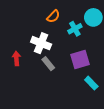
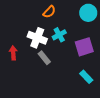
cyan cross: (75, 29) -> (59, 35), moved
purple square: (80, 59) -> (84, 47), moved

